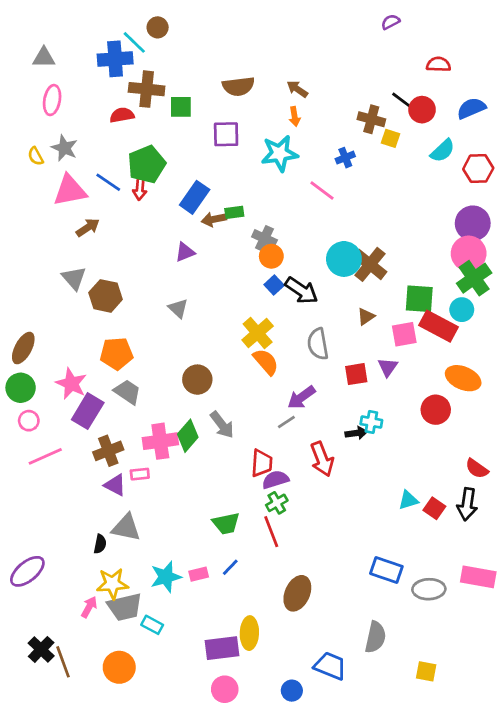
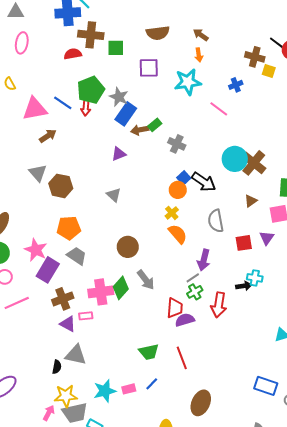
gray star: (64, 148) -> (119, 97), moved
green rectangle: (234, 212) -> (155, 125), turned -32
orange circle: (271, 256) -> (178, 190), moved
yellow cross: (258, 333) -> (172, 213), size x0.6
purple arrow: (301, 397) -> (204, 260), turned -40
red arrow: (322, 459) -> (219, 305), turned 30
green cross: (277, 503) -> (195, 292), moved

